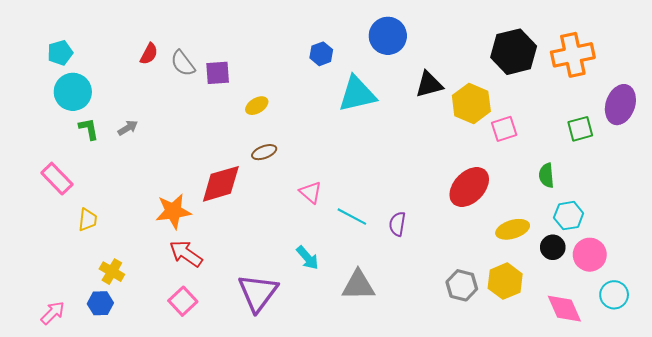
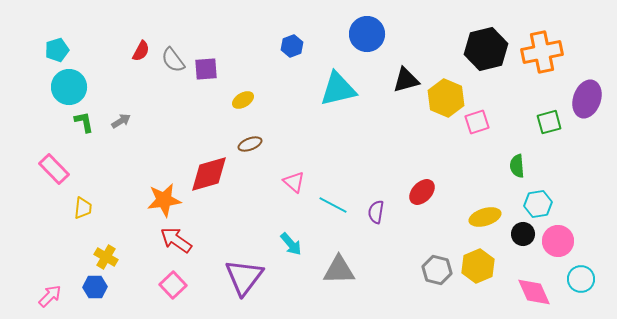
blue hexagon: (321, 54) -> (292, 46), moved
red ellipse: (469, 187) -> (422, 192), moved, size x0.7

